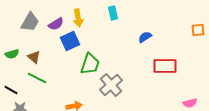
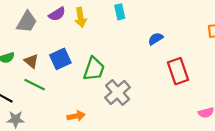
purple semicircle: (56, 24) -> (57, 14), moved
blue square: (70, 41) -> (60, 59), moved
red rectangle: (165, 66) -> (178, 71), turned 70

